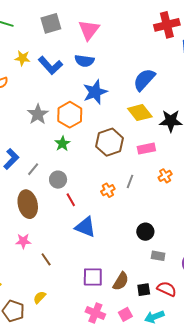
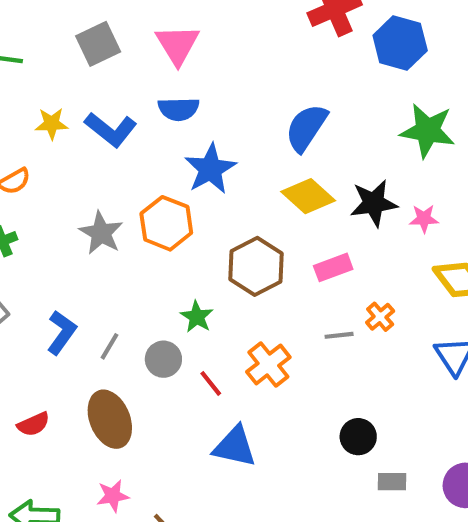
green star: (62, 144) -> (197, 317), moved
gray line: (130, 181) -> (339, 335), moved, turned 72
orange cross: (108, 190) -> (268, 364), size x1.5
red line: (71, 200) -> (211, 383), moved

